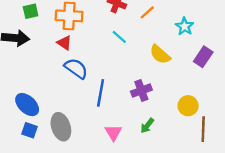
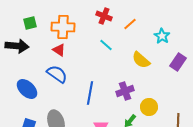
blue semicircle: (76, 68) -> (57, 74), moved
blue ellipse: (27, 105) -> (27, 89), moved
yellow circle: (188, 106) -> (149, 107), moved

